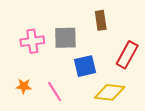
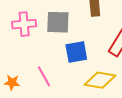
orange star: (24, 86) -> (12, 82), moved

